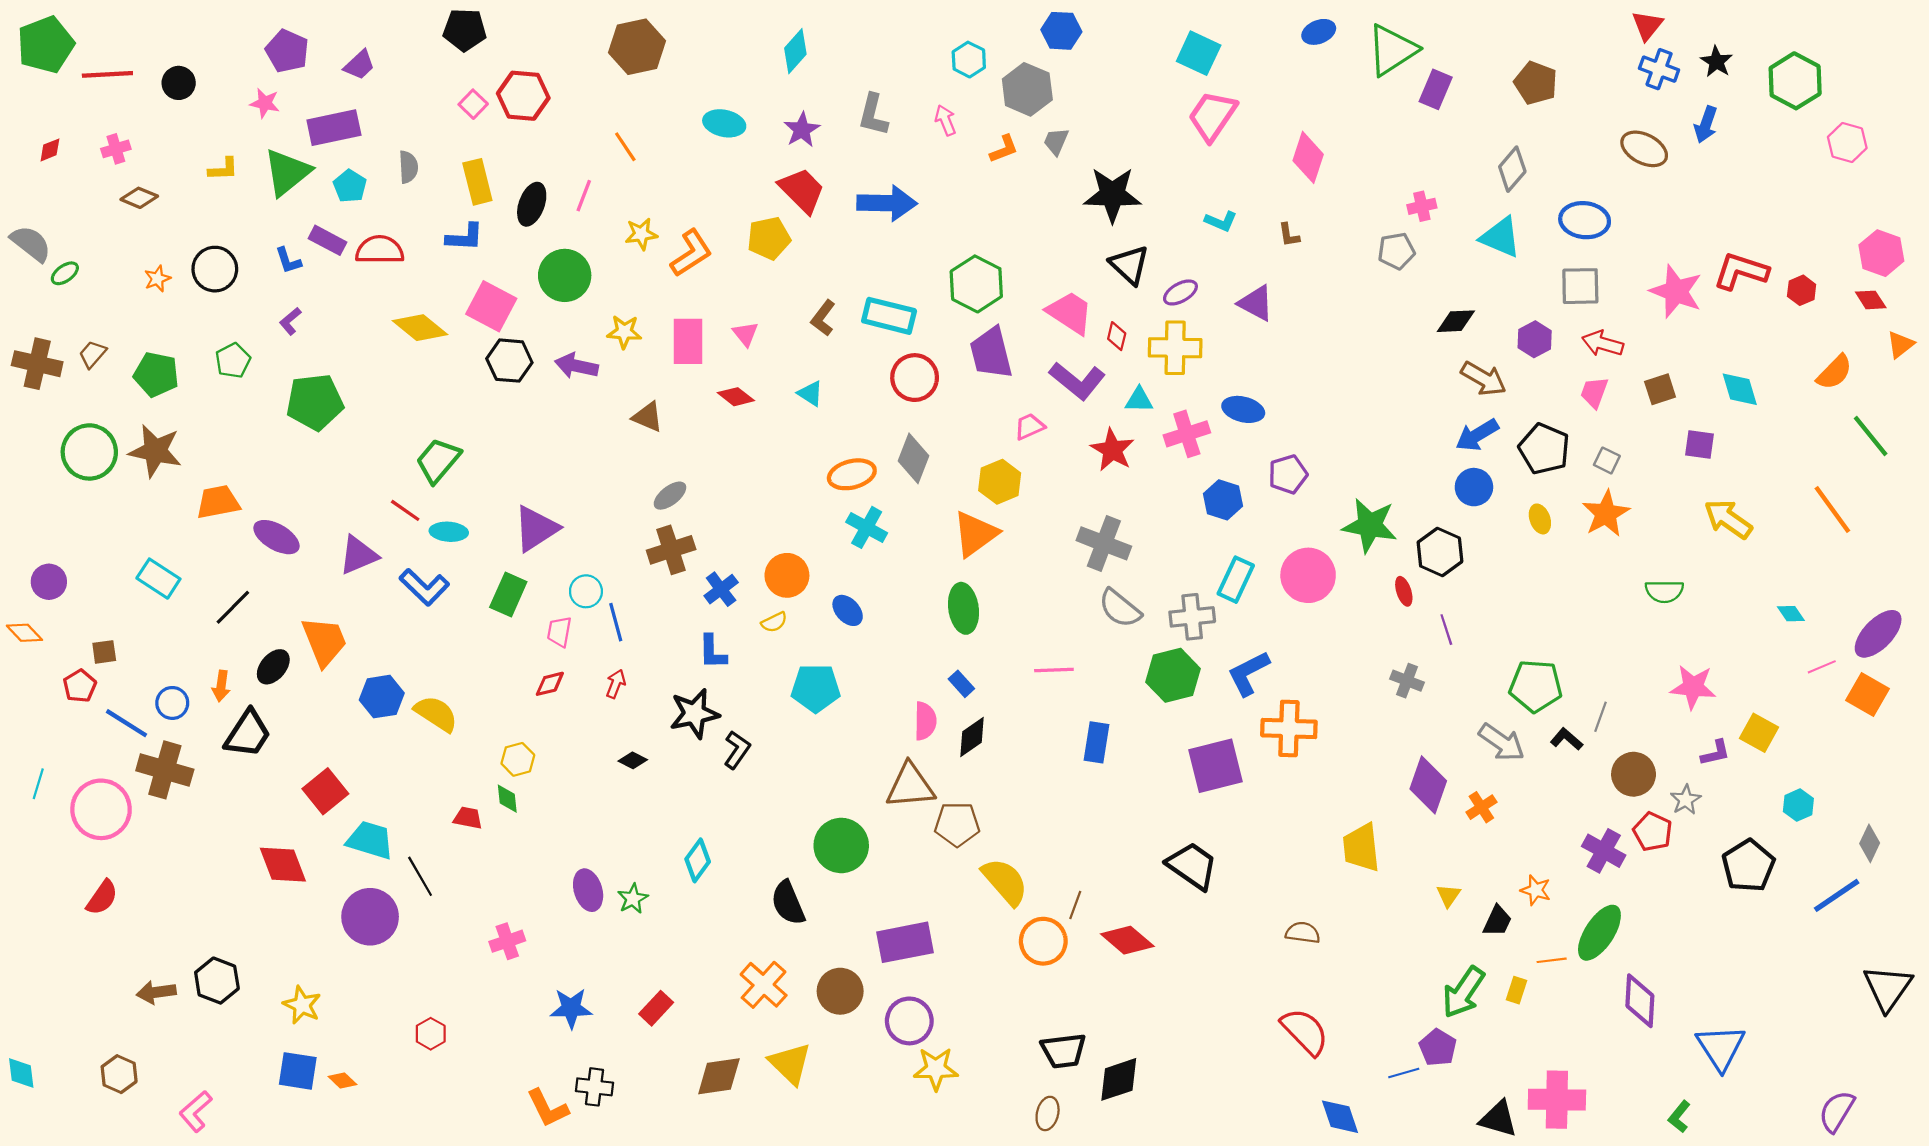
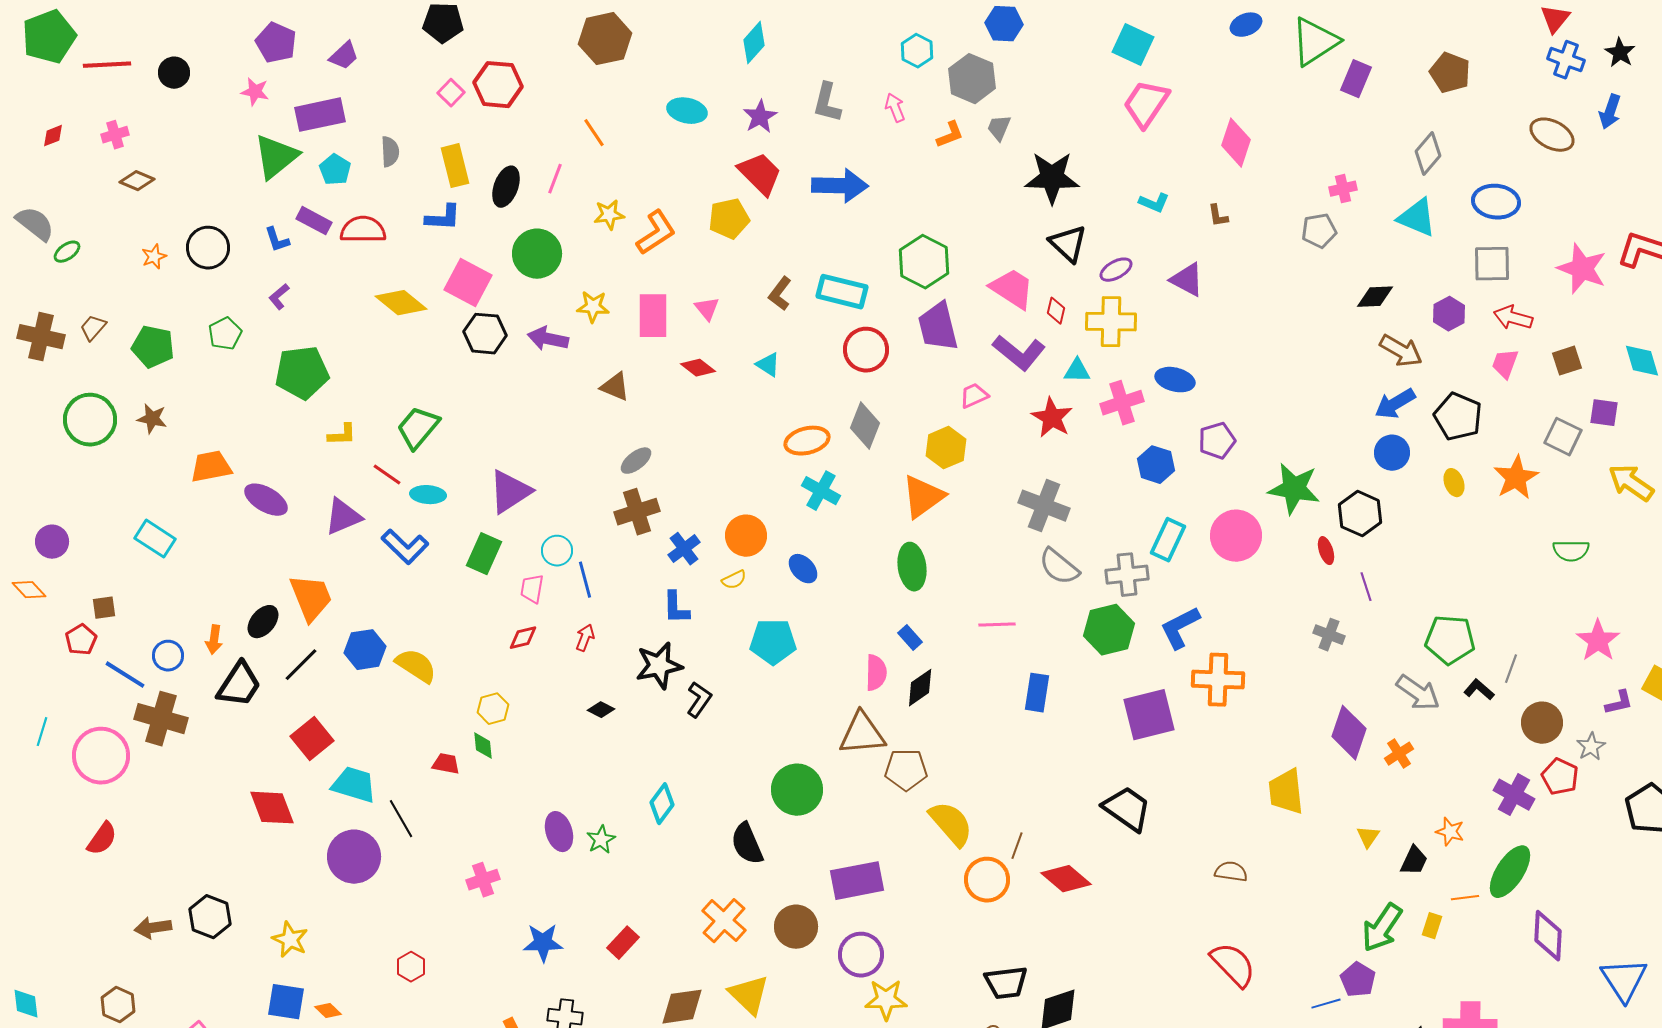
yellow L-shape: (223, 169) -> (342, 435), moved
brown star: (155, 451) -> (152, 419), size x0.6
gray square: (1607, 460) -> (1563, 437), moved, size x1.5
black line: (233, 607) -> (301, 665), moved
pink star: (1693, 687) -> (1598, 641), turned 30

